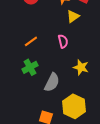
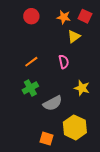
gray semicircle: (52, 82) -> (53, 103), turned 36

